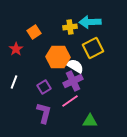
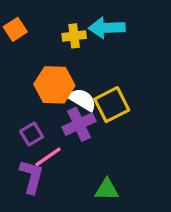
orange square: (34, 32) -> (15, 29), moved
yellow square: (93, 48) -> (112, 105), moved
pink line: (70, 101) -> (48, 157), moved

